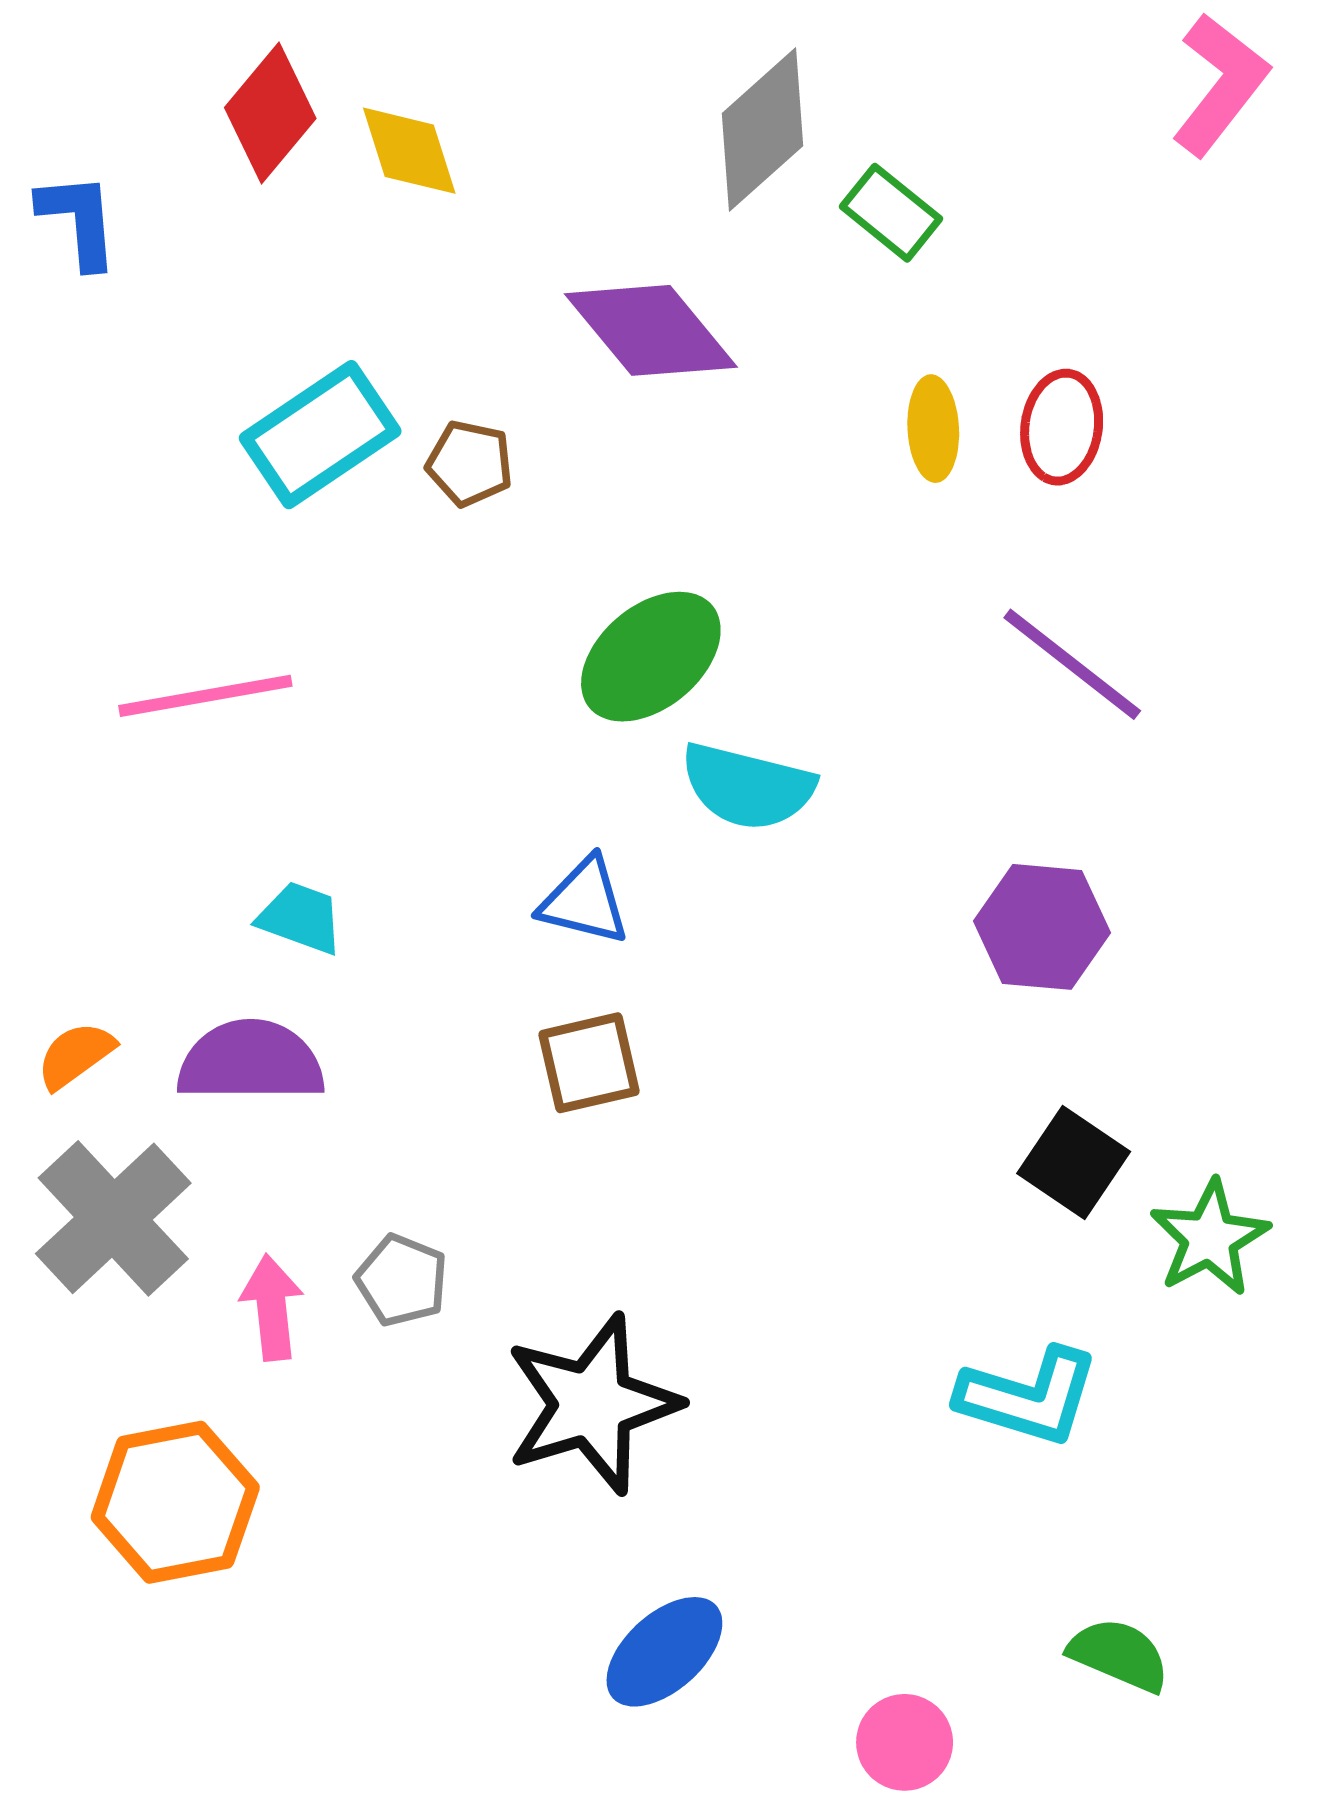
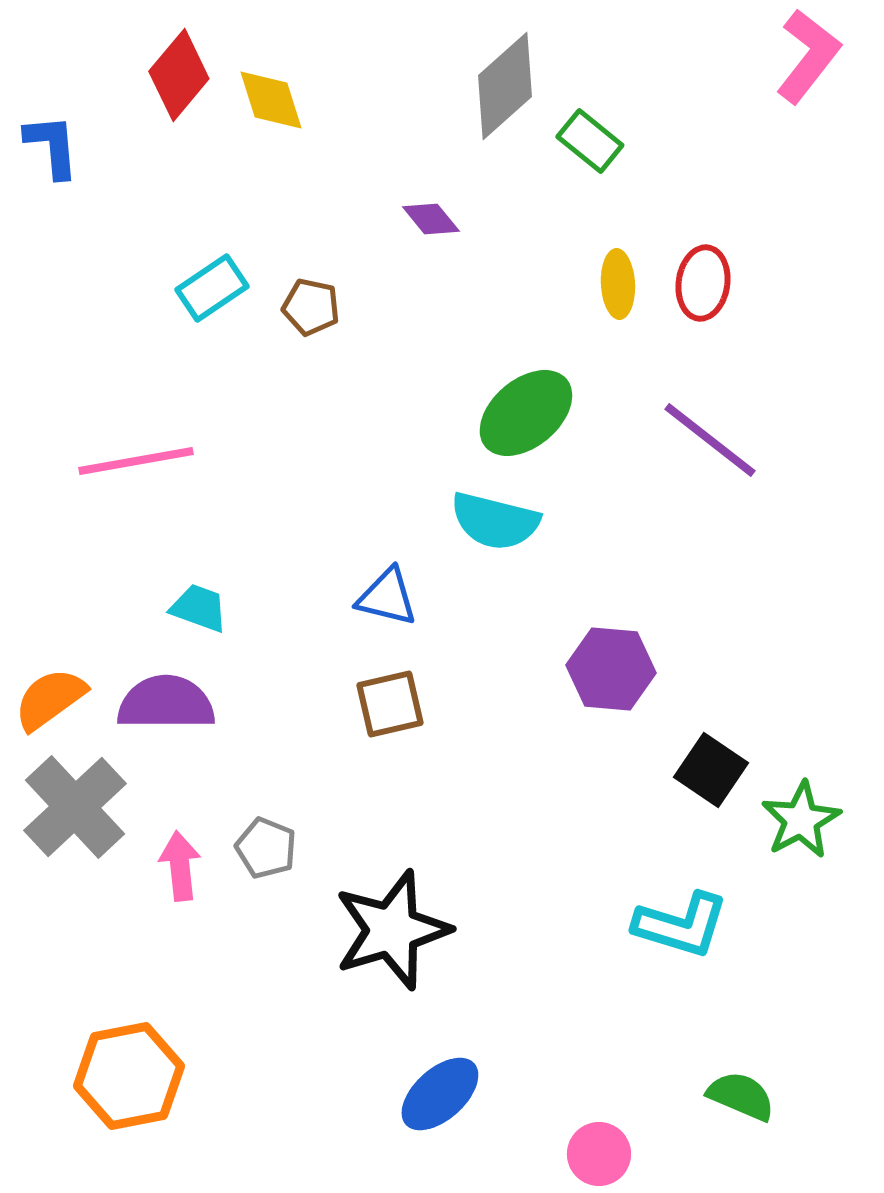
purple diamond: (651, 330) -> (431, 219), size x0.5
cyan rectangle: (320, 435) -> (212, 288), size x0.7
green ellipse: (651, 657) -> (526, 413), moved
purple hexagon: (1042, 927) -> (611, 669), moved
orange semicircle: (76, 1055) -> (50, 699), size x1.4
orange hexagon: (175, 1502) -> (129, 1076), moved

